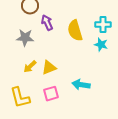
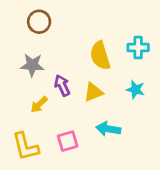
purple arrow: (47, 23) -> (62, 85), moved
cyan star: (101, 45) -> (135, 90), moved
yellow triangle: (49, 68) -> (93, 92), moved

